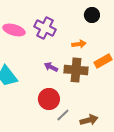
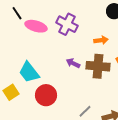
red circle: (49, 99) -> (46, 95), moved

